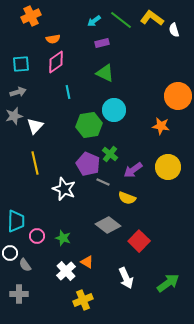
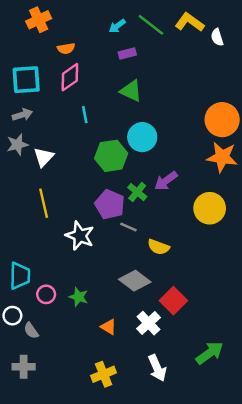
cyan square: (21, 64) -> (26, 80), size x1.4
orange star: (161, 126) -> (222, 157), moved, size x1.4
purple arrow: (133, 170) -> (166, 181), moved
white cross: (66, 271) -> (148, 323), moved
white arrow: (126, 278) -> (157, 368), moved

